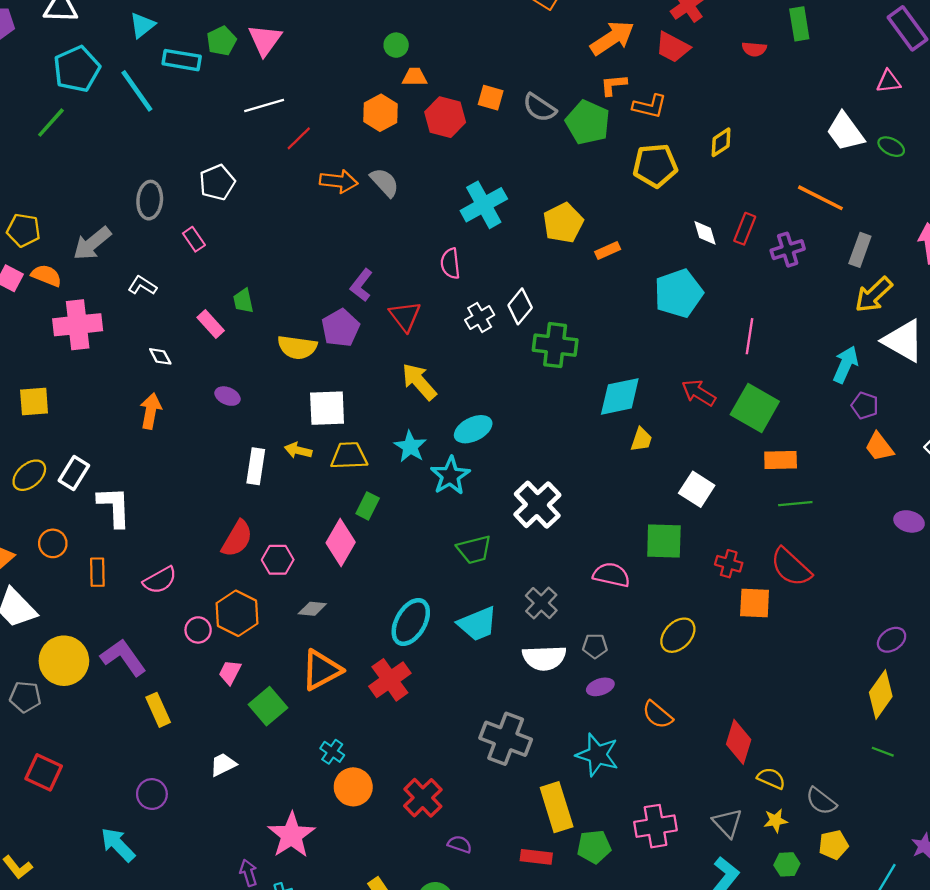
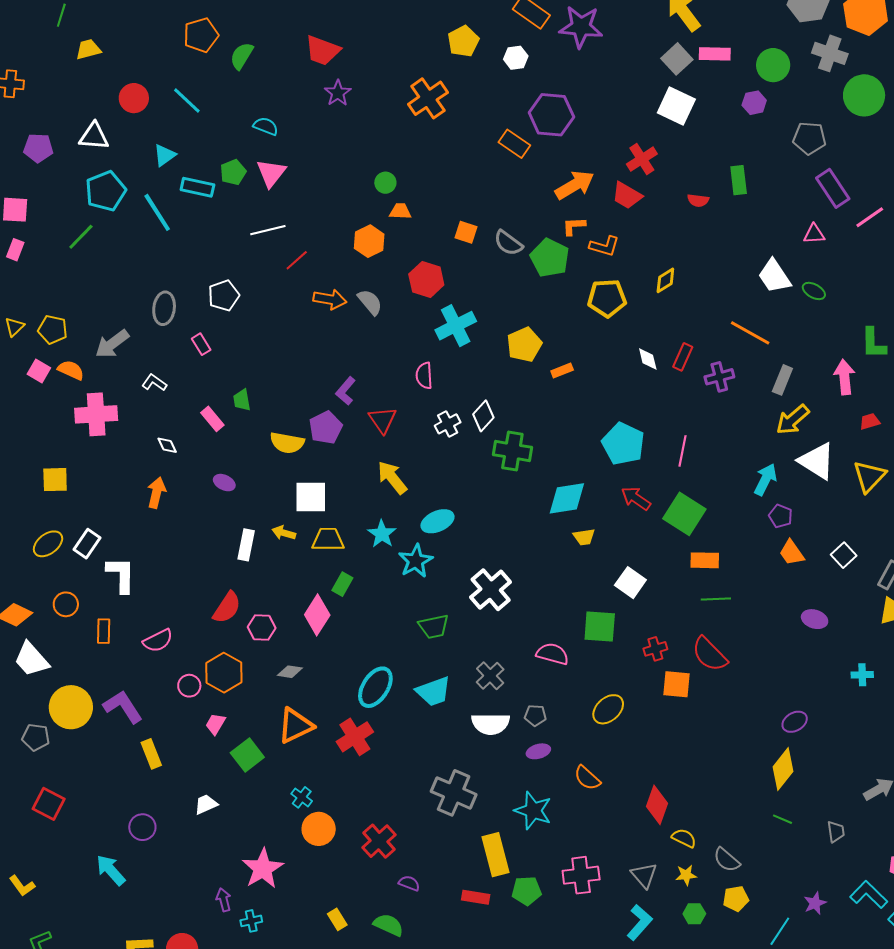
red hexagon: (445, 117) -> (426, 279), moved
cyan pentagon: (679, 293) -> (623, 444), moved, turned -30
yellow trapezoid: (641, 440) -> (584, 537), turned 60
red cross: (729, 564) -> (655, 649), turned -35

